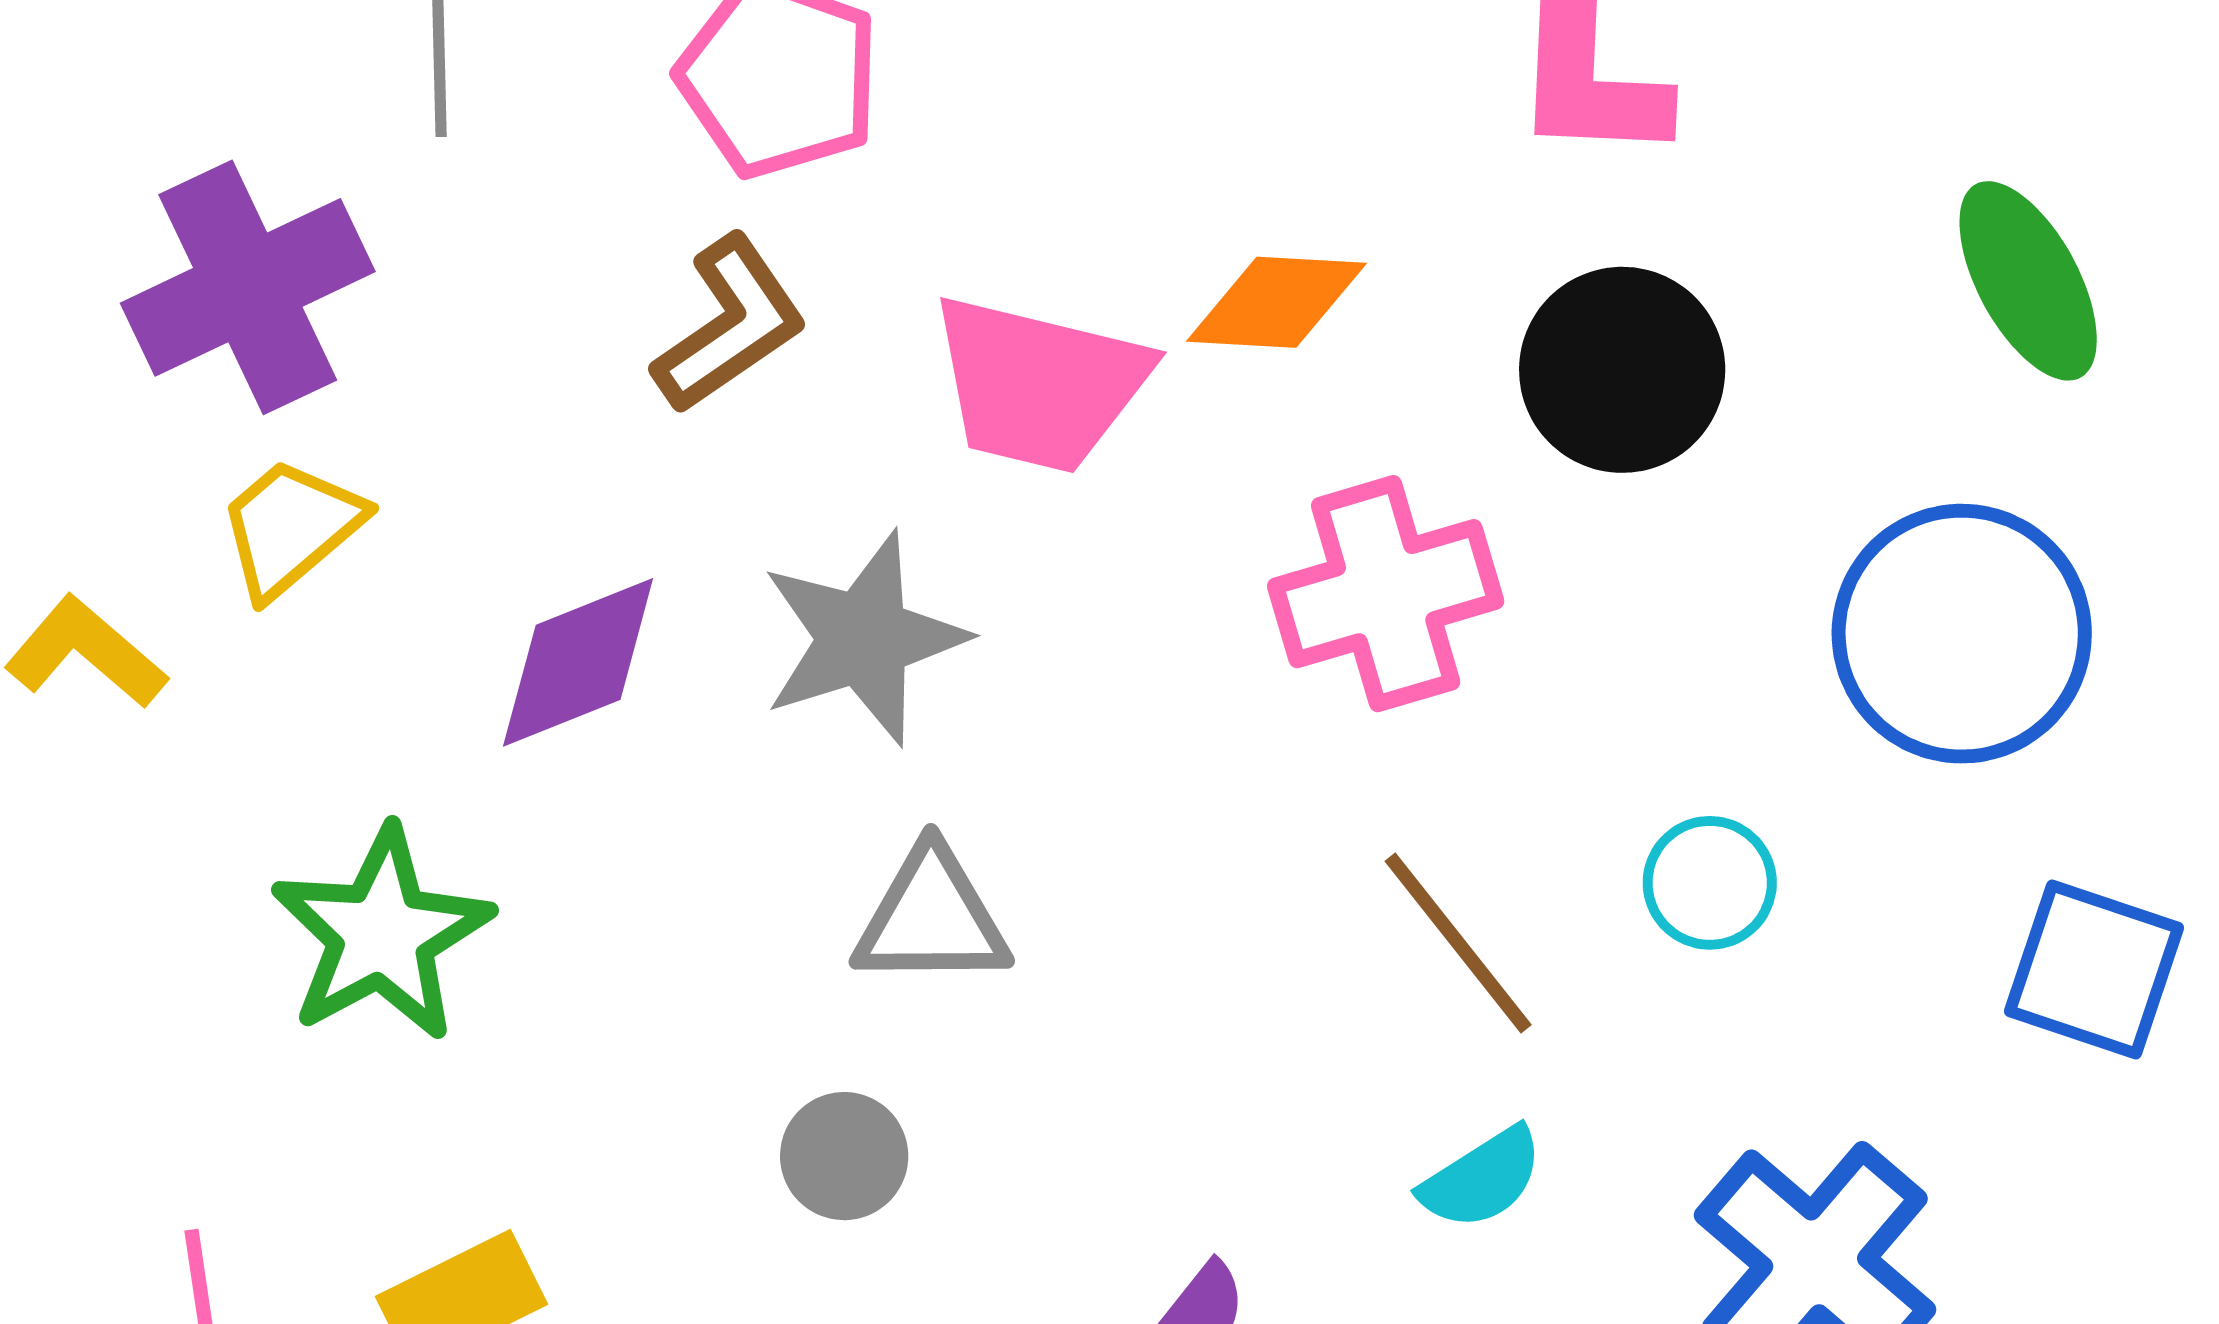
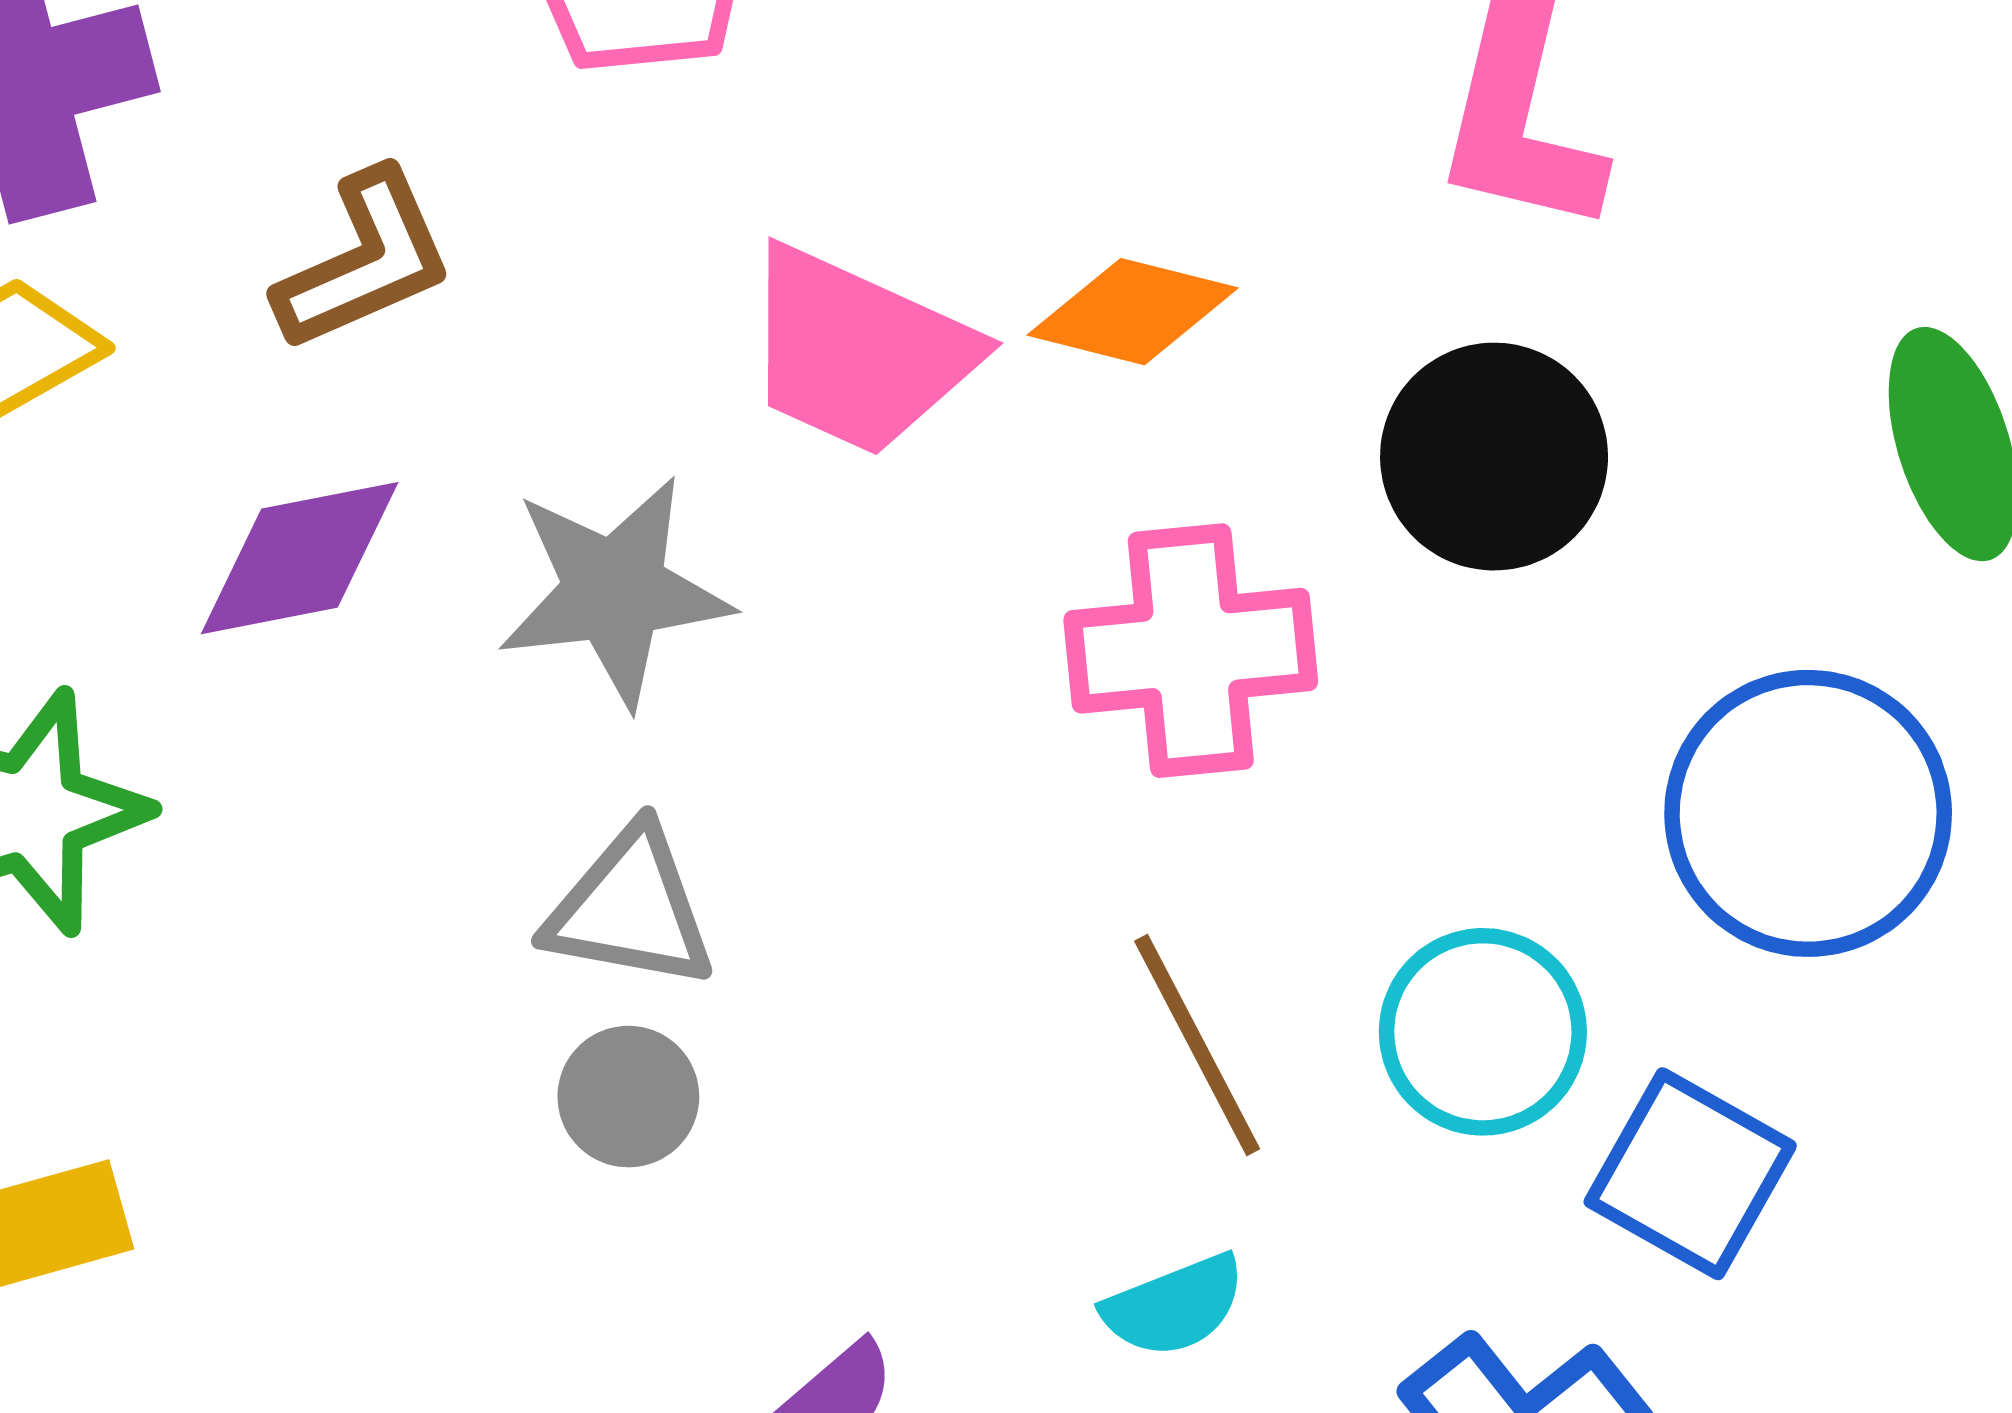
brown L-shape: (730, 325) -> (364, 261), moved
cyan circle: (1710, 883) -> (1483, 1032), size x1.4
blue square: (2094, 969) -> (1690, 1174), moved
gray circle: (844, 1156) -> (628, 1097), moved

